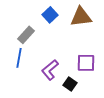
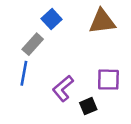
blue square: (50, 15) -> (52, 19), moved
black square: (70, 84) -> (88, 106), turned 32

